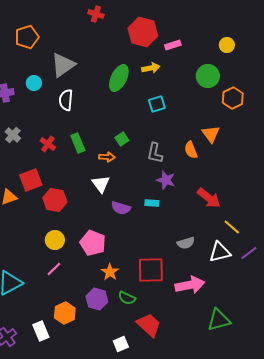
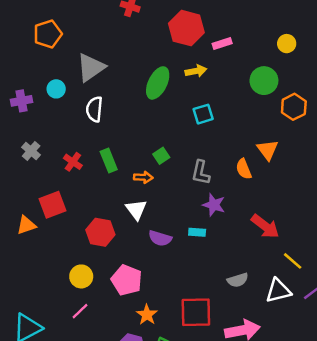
red hexagon: (55, 200) -> (100, 232), moved

